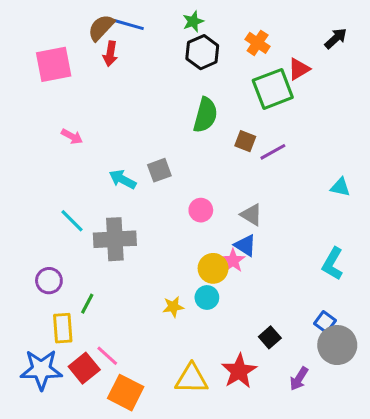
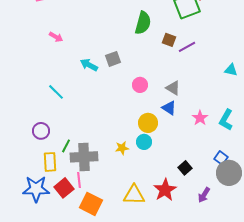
gray cross: (115, 239) -> (84, 157), moved
pink star: (233, 261) -> (200, 118), moved
pink line: (107, 356) -> (79, 180), turned 42

